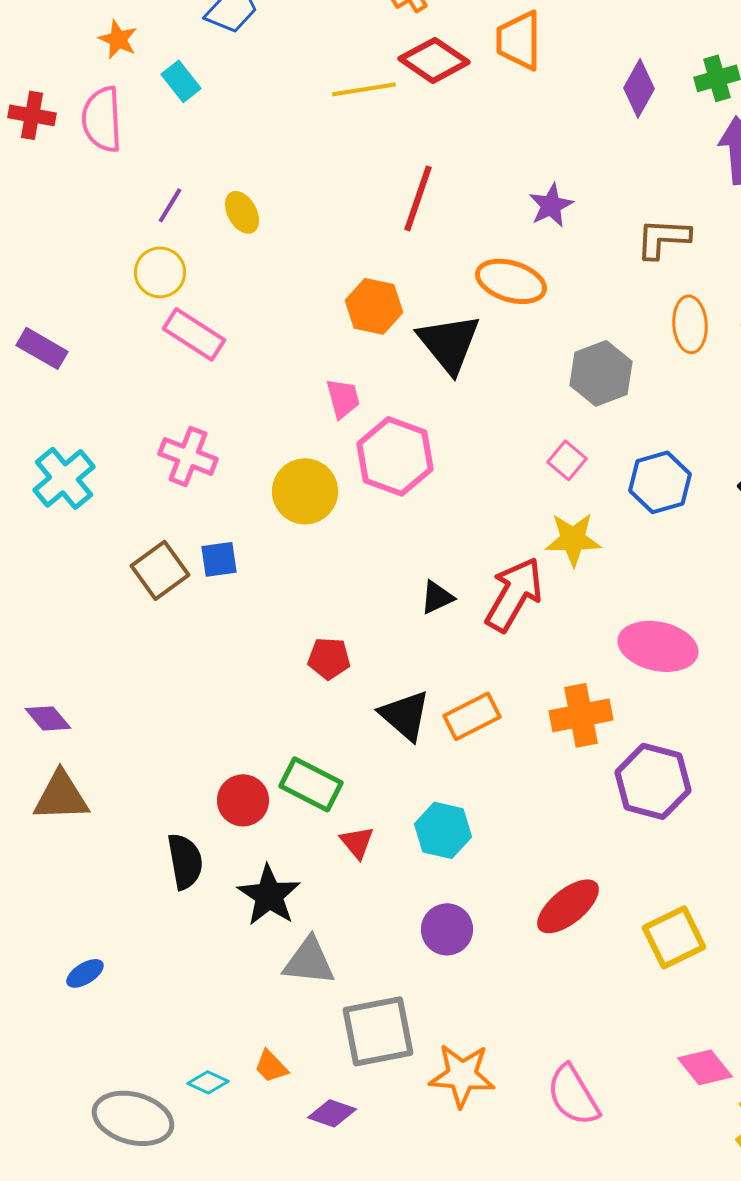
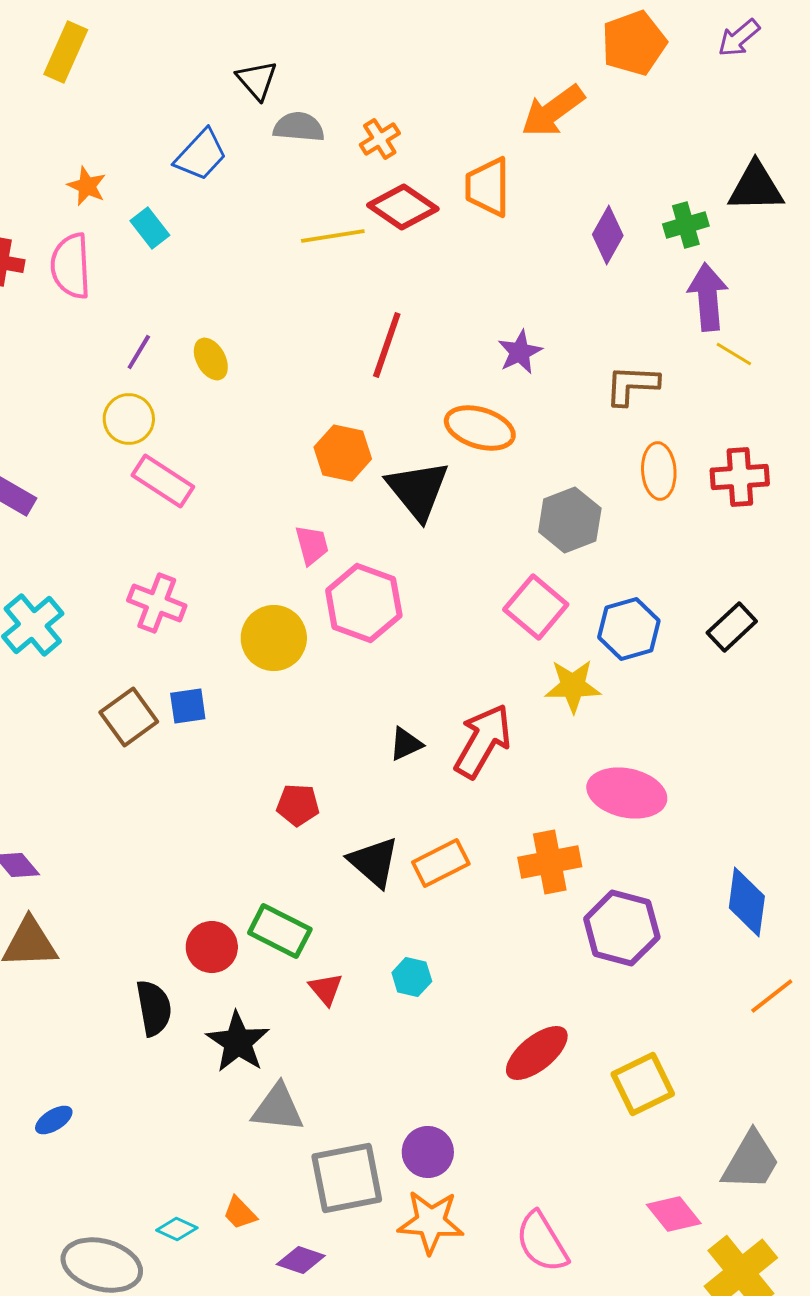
pink square: (567, 460) -> (536, 607), size x1.6
yellow star: (573, 539) -> (573, 686), moved
cyan hexagon: (443, 830) -> (412, 977), size x0.7
purple circle: (447, 929) -> (428, 1152), moved

